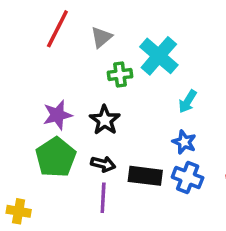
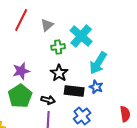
cyan arrow: (188, 101) -> (98, 63), size x1.6
black star: (105, 120) -> (59, 73), moved
black rectangle: (145, 176) -> (74, 91), moved
blue cross: (188, 178) -> (82, 116), moved, turned 30

